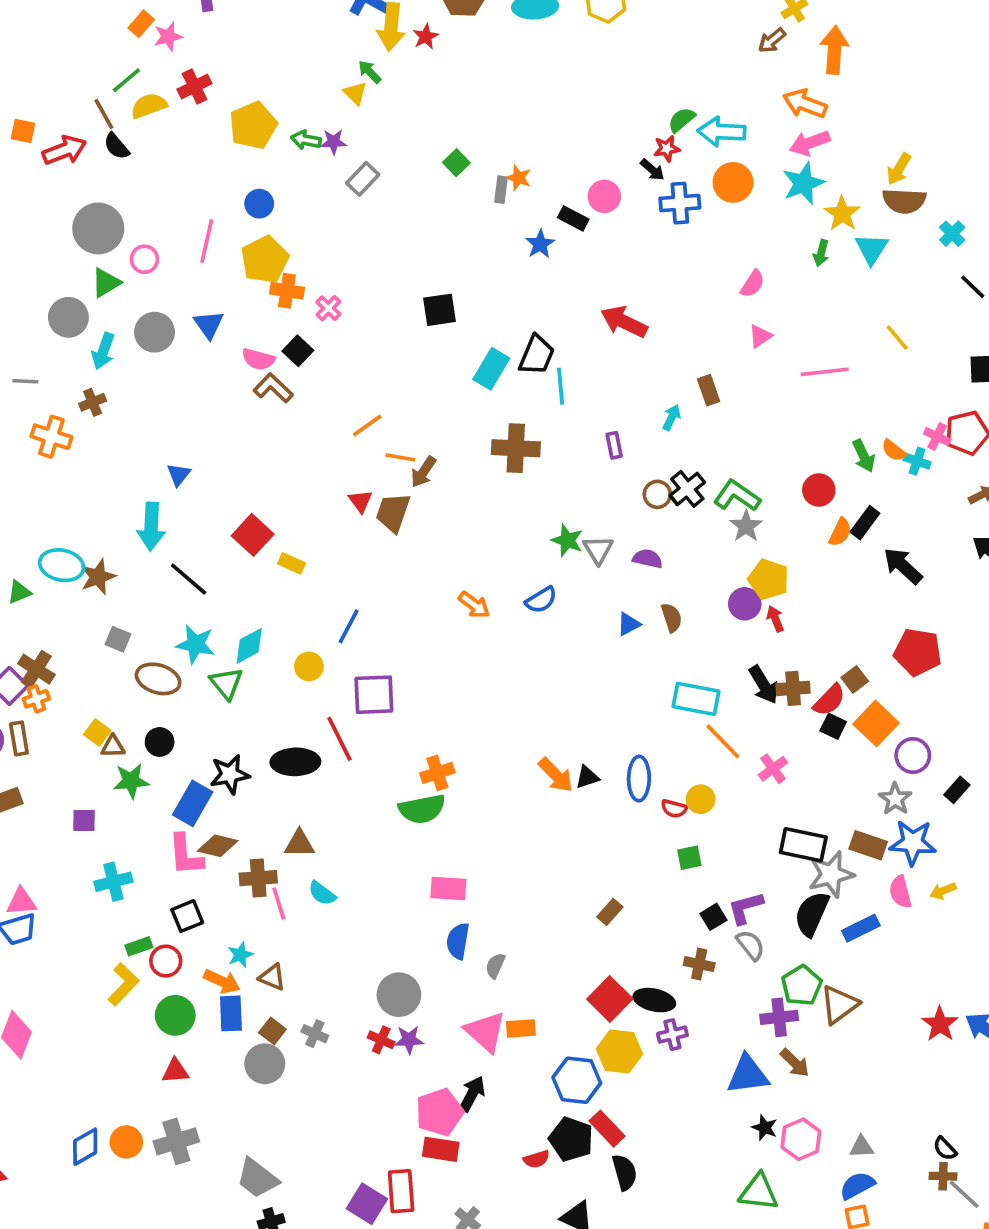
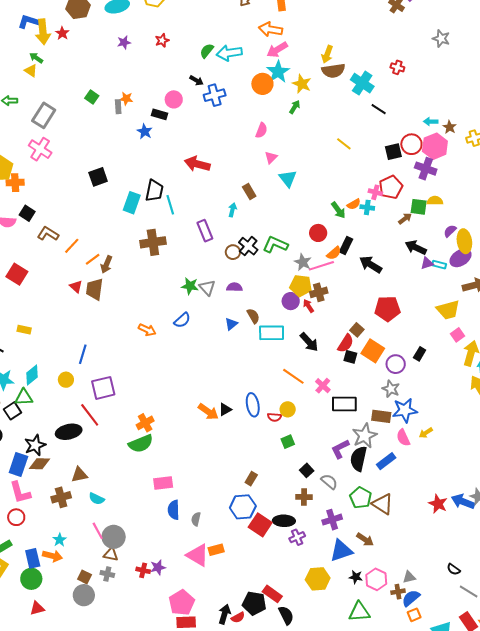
purple star: (334, 142) -> (124, 42), moved
red star: (667, 148) -> (162, 40), moved
gray rectangle: (363, 179) -> (44, 115), size x1.4
orange circle: (733, 182) -> (262, 84), moved
cyan cross: (952, 234) -> (362, 83), size x1.6
cyan triangle: (871, 249) -> (288, 178), moved
green arrow: (821, 253) -> (295, 107), turned -152
pink cross: (328, 308) -> (40, 149), moved, size x1.6
pink line: (825, 372) -> (321, 266), moved
brown L-shape: (273, 388) -> (48, 234), moved
purple rectangle: (614, 445) -> (205, 231), size x1.5
orange semicircle: (894, 450) -> (354, 204), turned -56
orange line: (400, 457) -> (93, 259), turned -35
gray star: (746, 526) -> (303, 262), moved
orange semicircle: (840, 532) -> (334, 253), turned 35
red square: (253, 535) -> (17, 274), moved
yellow rectangle: (292, 563) -> (24, 330), moved
green triangle: (226, 683) -> (24, 397), turned -42
brown cross: (793, 688) -> (319, 292), moved
cyan rectangle: (696, 699) -> (272, 333), moved
black rectangle: (957, 790) -> (420, 354), moved
black rectangle: (803, 845) -> (344, 404), moved
brown diamond: (218, 846) -> (40, 464), moved
pink line: (279, 903) -> (98, 531), moved
purple L-shape: (745, 908) -> (340, 449), moved
black square: (187, 916) -> (12, 411), moved
red circle: (166, 961) -> (16, 517), moved
brown triangle: (272, 977) -> (111, 554), moved
gray circle: (399, 995) -> (114, 537), moved
brown triangle: (839, 1005) -> (383, 504), turned -40
blue rectangle: (231, 1013) -> (33, 558), moved
purple cross: (779, 1017) -> (332, 520), moved
yellow hexagon: (619, 1052) -> (318, 579), moved
blue hexagon: (577, 1080) -> (243, 507), moved
black arrow: (472, 1094) -> (224, 614), moved
brown cross: (943, 1176) -> (398, 592), moved

